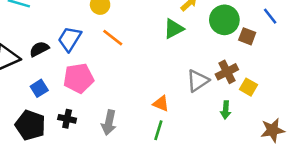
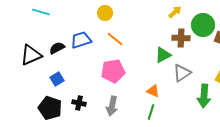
green triangle: (174, 29) -> (163, 55), moved
blue trapezoid: (70, 39) -> (81, 40), turned 40
brown cross: (227, 72) -> (181, 38), moved, turned 30
pink pentagon: (78, 78) -> (113, 71), moved
green arrow: (226, 110) -> (204, 96), size x1.6

